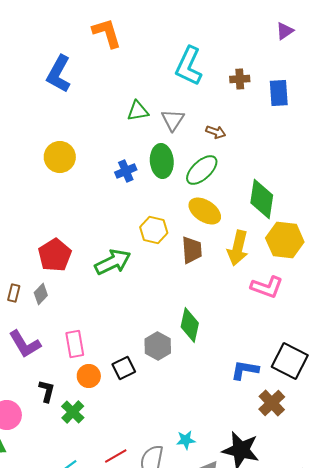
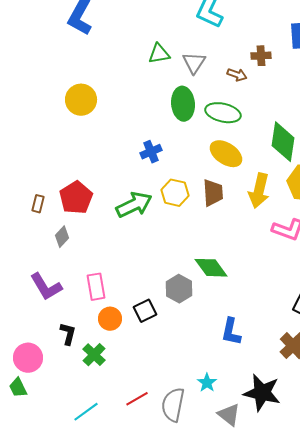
brown cross: (240, 79) -> (261, 56), moved
green ellipse: (202, 170) -> (223, 113), turned 56
blue cross: (126, 171) -> (151, 152), moved
yellow hexagon: (154, 230) -> (175, 193), moved
brown rectangle: (14, 293) -> (38, 204), moved
green diamond: (190, 325) -> (211, 268), turned -48
blue L-shape: (245, 370) -> (231, 332), moved, turned -88
cyan star: (186, 440) -> (207, 383), turned -30

